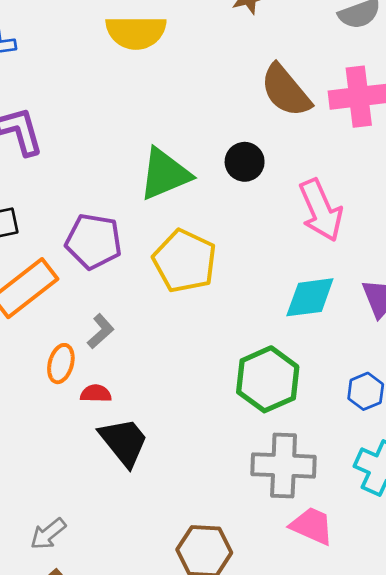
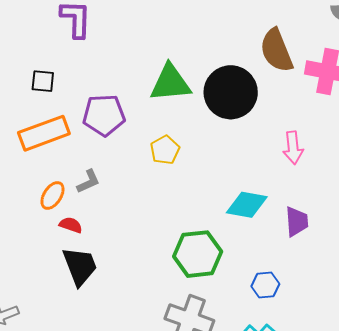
black circle: (245, 162) -> (231, 92), size x1.8
pink arrow: (321, 210) -> (293, 148), moved, size x0.7
purple pentagon: (94, 241) -> (104, 115), turned -30
yellow pentagon: (185, 261) -> (165, 150), size x0.6

